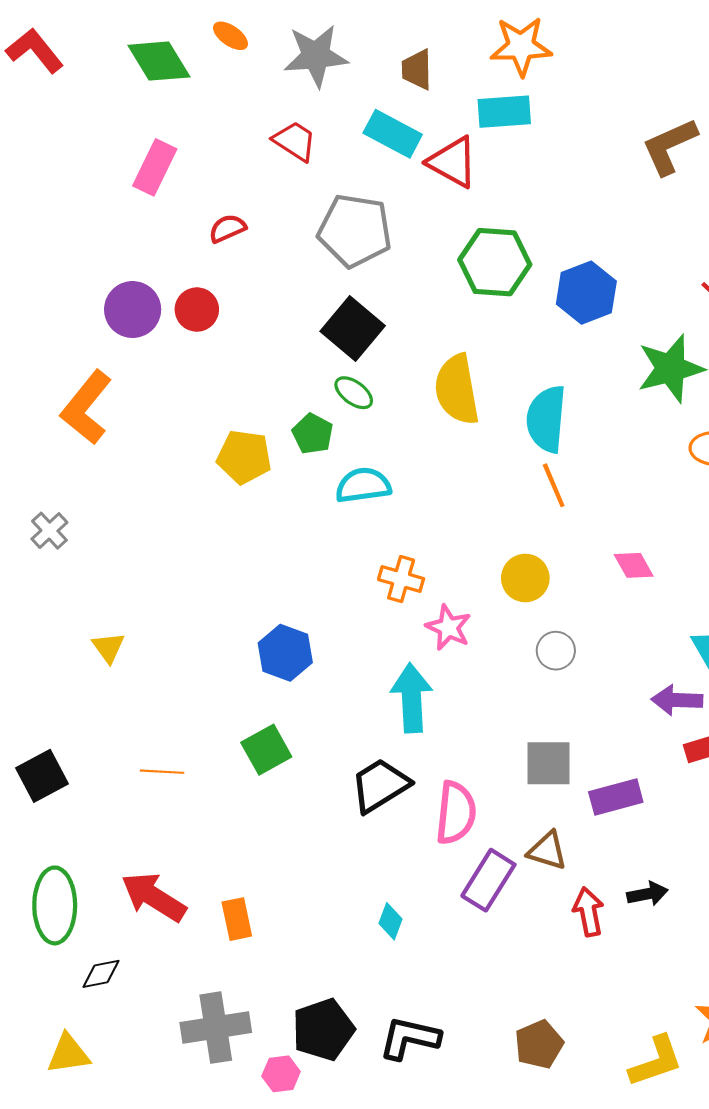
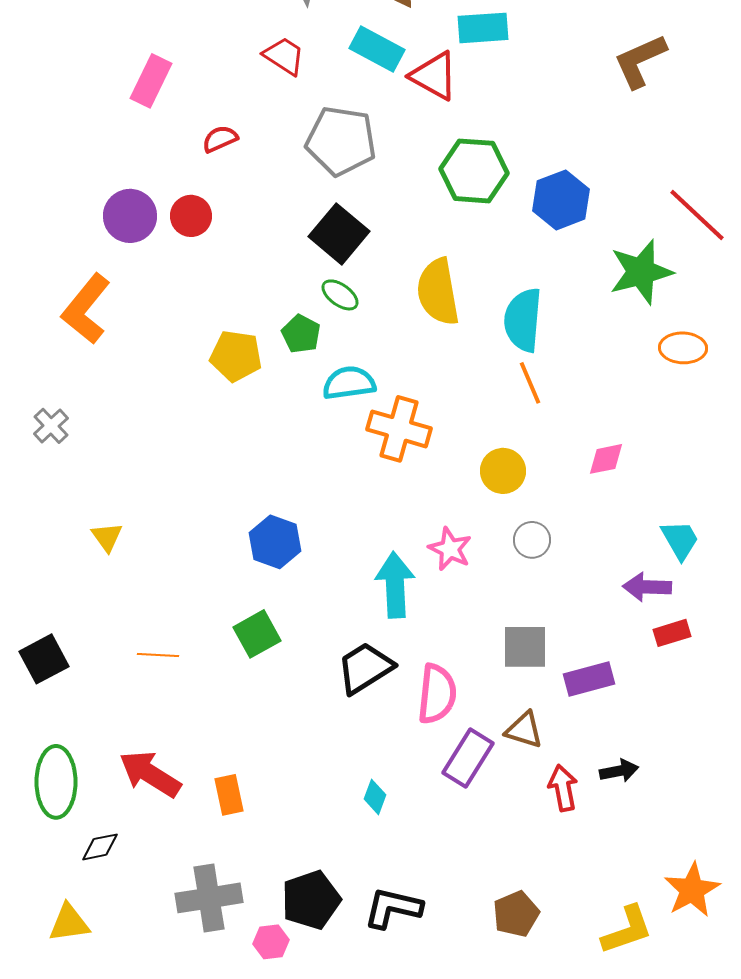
pink diamond: (634, 565) -> (606, 459), turned -72
orange cross: (401, 579) -> (399, 429), moved, size x1.5
pink star: (448, 627) -> (450, 549), moved

